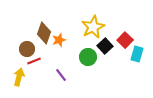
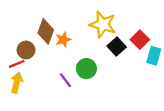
yellow star: (93, 27) -> (103, 24), turned -30
green circle: (88, 57) -> (86, 69), moved
red line: (34, 61) -> (17, 64), moved

